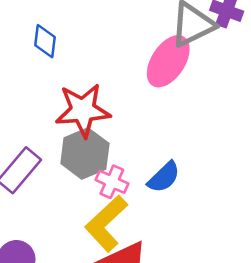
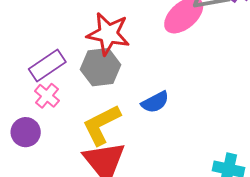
pink cross: (112, 182) -> (47, 96), moved

